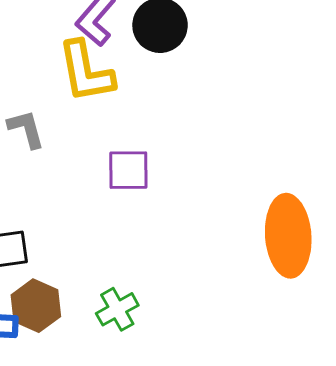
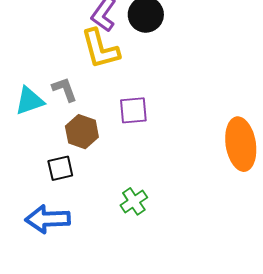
brown hexagon: (36, 306) -> (82, 132), moved

